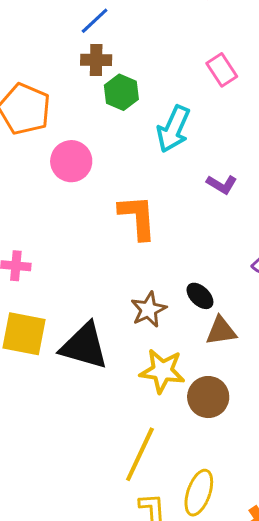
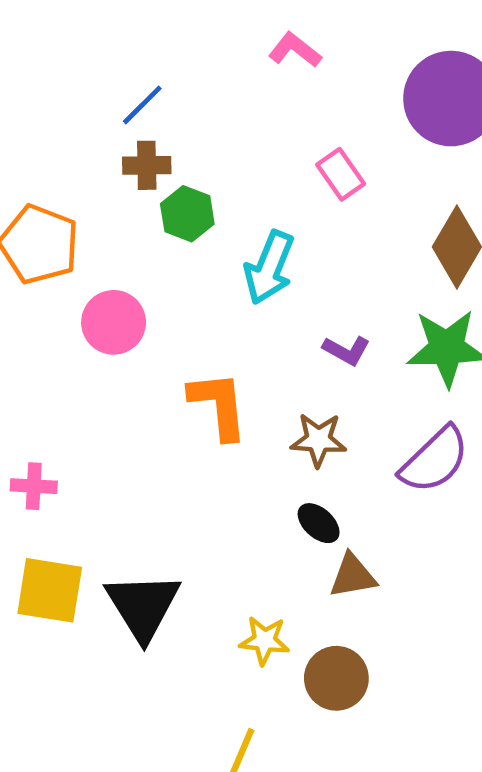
brown star: (149, 309) -> (318, 440), moved, turned 30
black triangle: (84, 346) -> (143, 606), turned 44
yellow star: (162, 371) -> (264, 640), size x0.7

